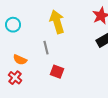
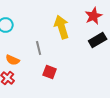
yellow arrow: (57, 22) -> (62, 27), moved

